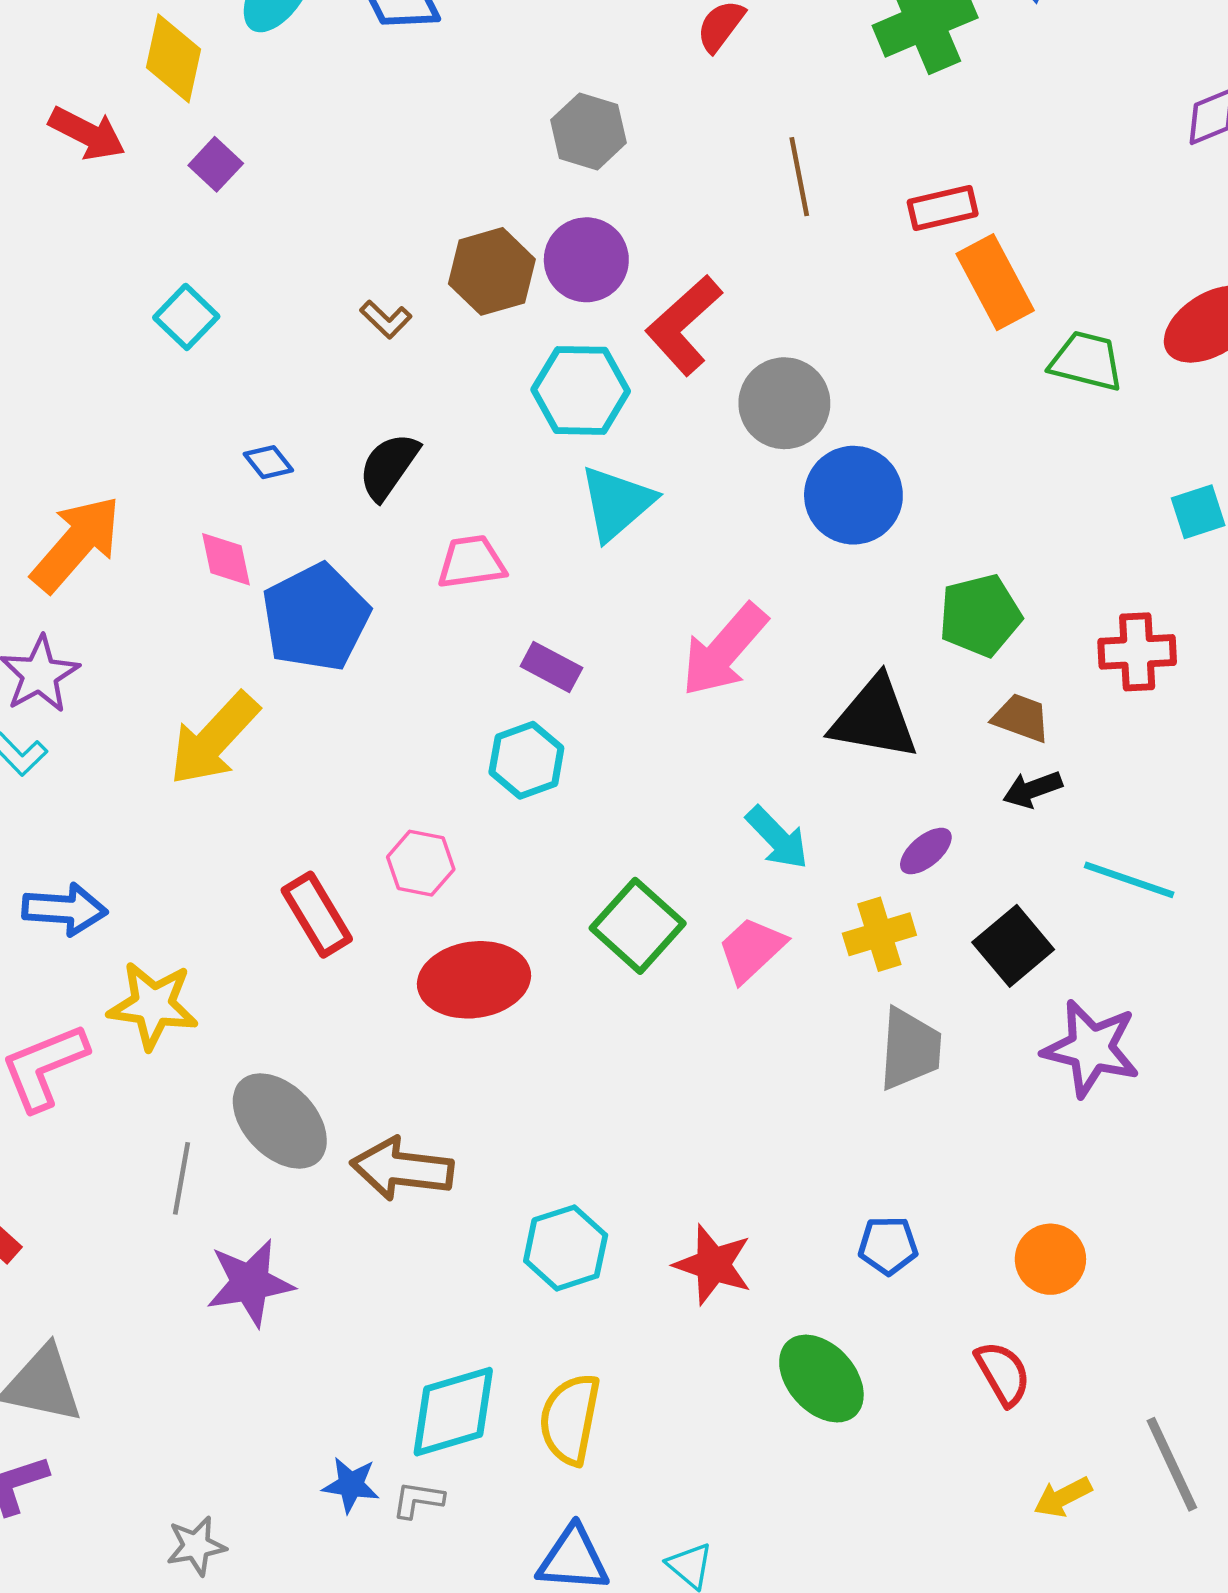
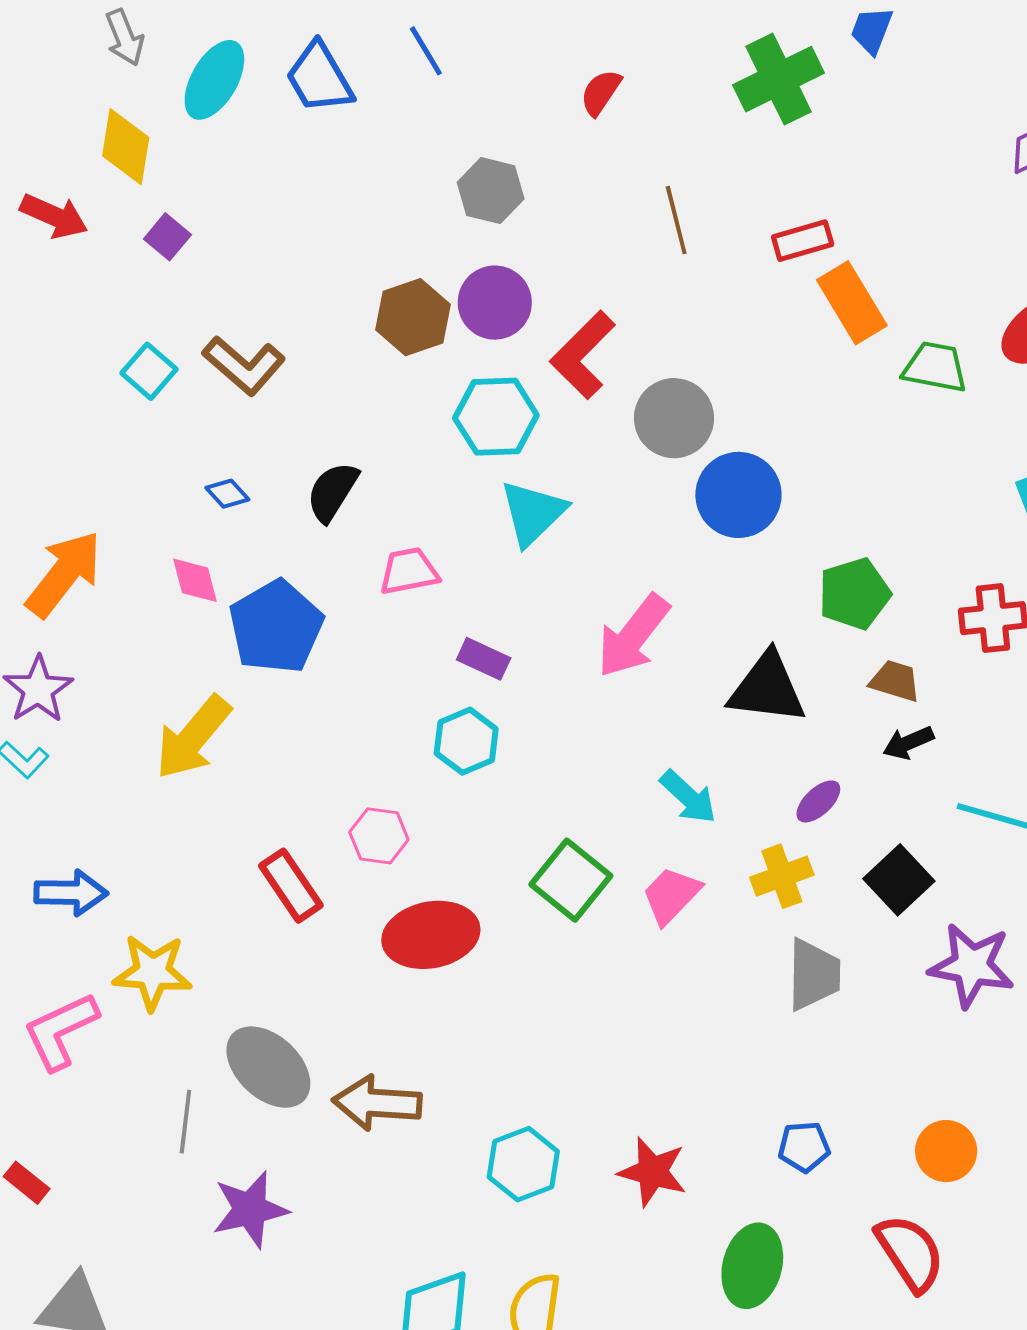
brown L-shape: (386, 319) -> (244, 365), moved, size x1.8
red semicircle: (1003, 1373) -> (910, 1253), size x1.4
green ellipse: (821, 1379) -> (752, 1266), turned 60

